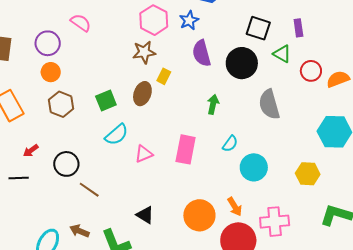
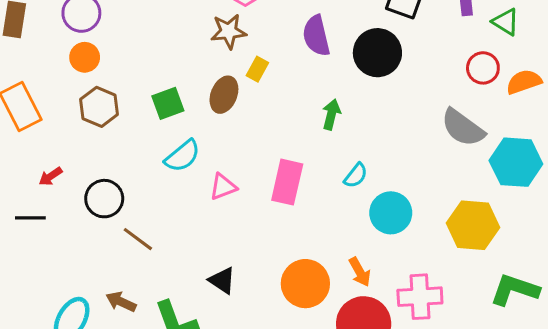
green triangle: (282, 54) -> (506, 22), moved
gray semicircle: (269, 104) -> (463, 128), moved, turned -40
yellow hexagon: (308, 174) -> (473, 225), size x1.4

